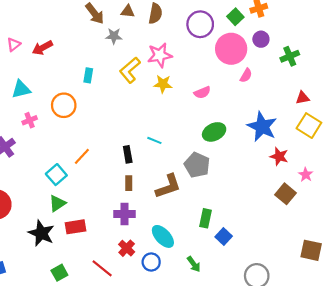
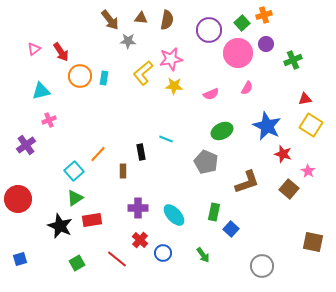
red arrow: (42, 48) -> (61, 52), turned -96
pink semicircle: (246, 75) -> (247, 88), moved
orange circle: (64, 105) -> (80, 76), moved
brown rectangle: (129, 183) -> (123, 171), moved
brown L-shape: (168, 186) -> (247, 182), moved
cyan ellipse: (163, 236) -> (174, 215), moved

